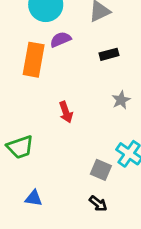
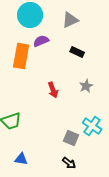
black rectangle: (109, 54) -> (77, 52), turned 40
red arrow: (66, 112) -> (53, 90), moved

